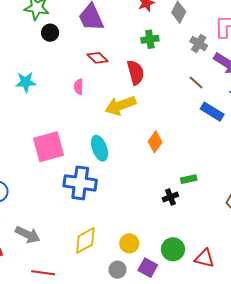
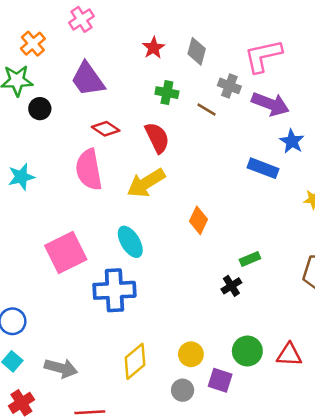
green cross: (150, 39) -> (167, 93), turned 30
brown line: (196, 82) -> (207, 110), moved
pink semicircle: (79, 87) -> (89, 170), size x2.0

